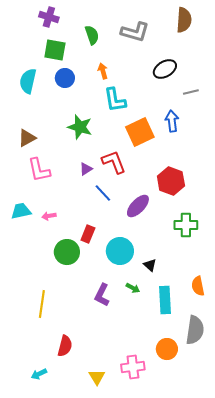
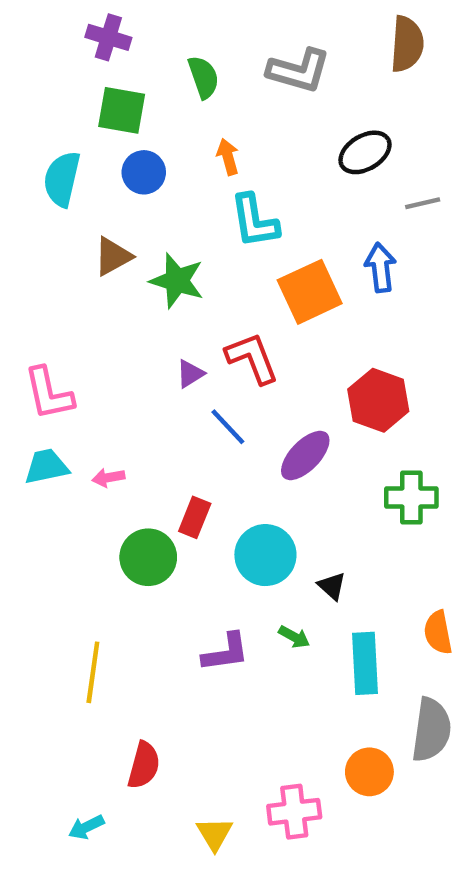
brown triangle: (27, 138) -> (113, 256), moved
pink L-shape: (39, 170) -> (49, 394), moved
purple L-shape: (102, 295) -> (226, 652), turned -125

